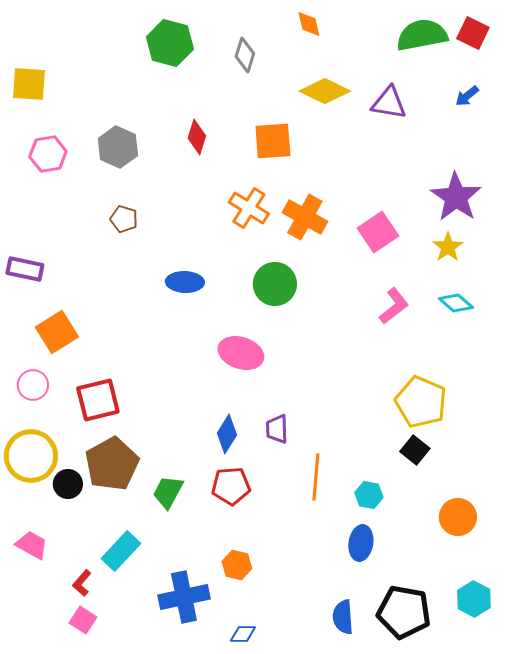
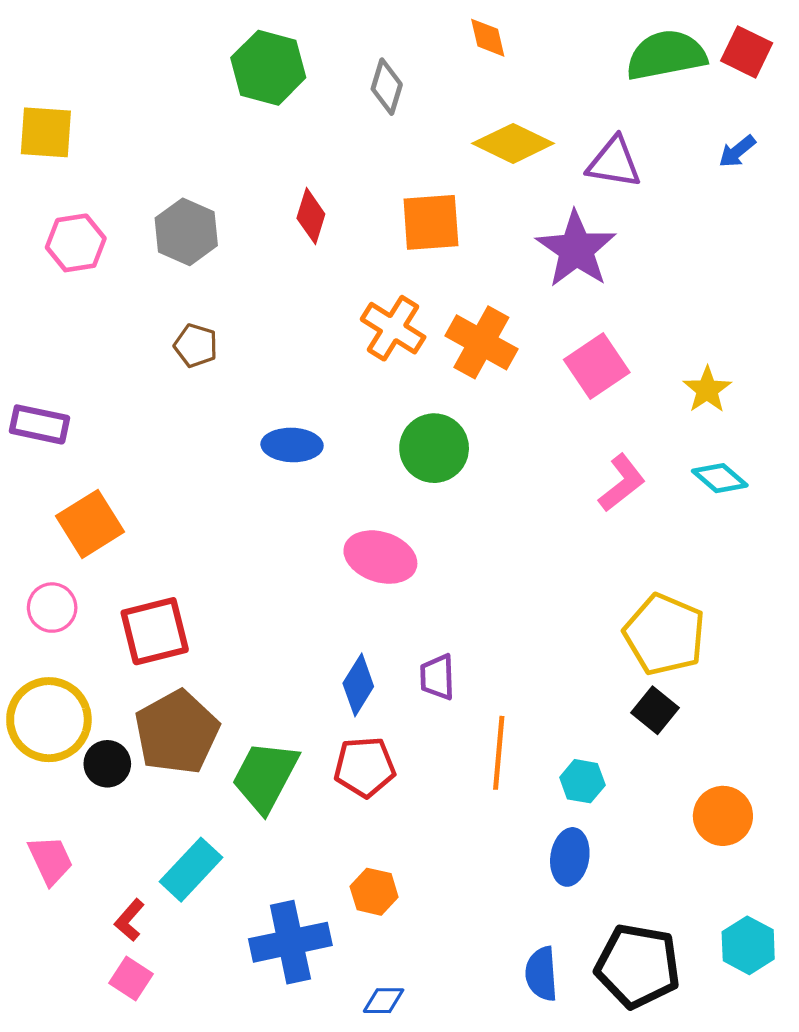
purple star: (456, 197) -> (576, 249), moved
green trapezoid: (168, 492) -> (265, 776), size x1.4
pink trapezoid: (32, 545) -> (51, 860), turned 36

